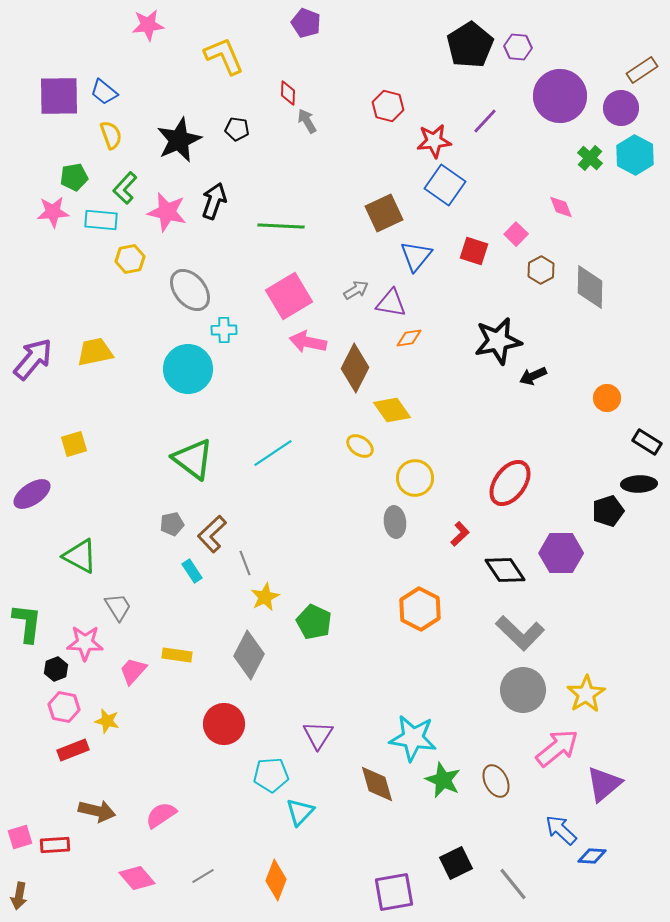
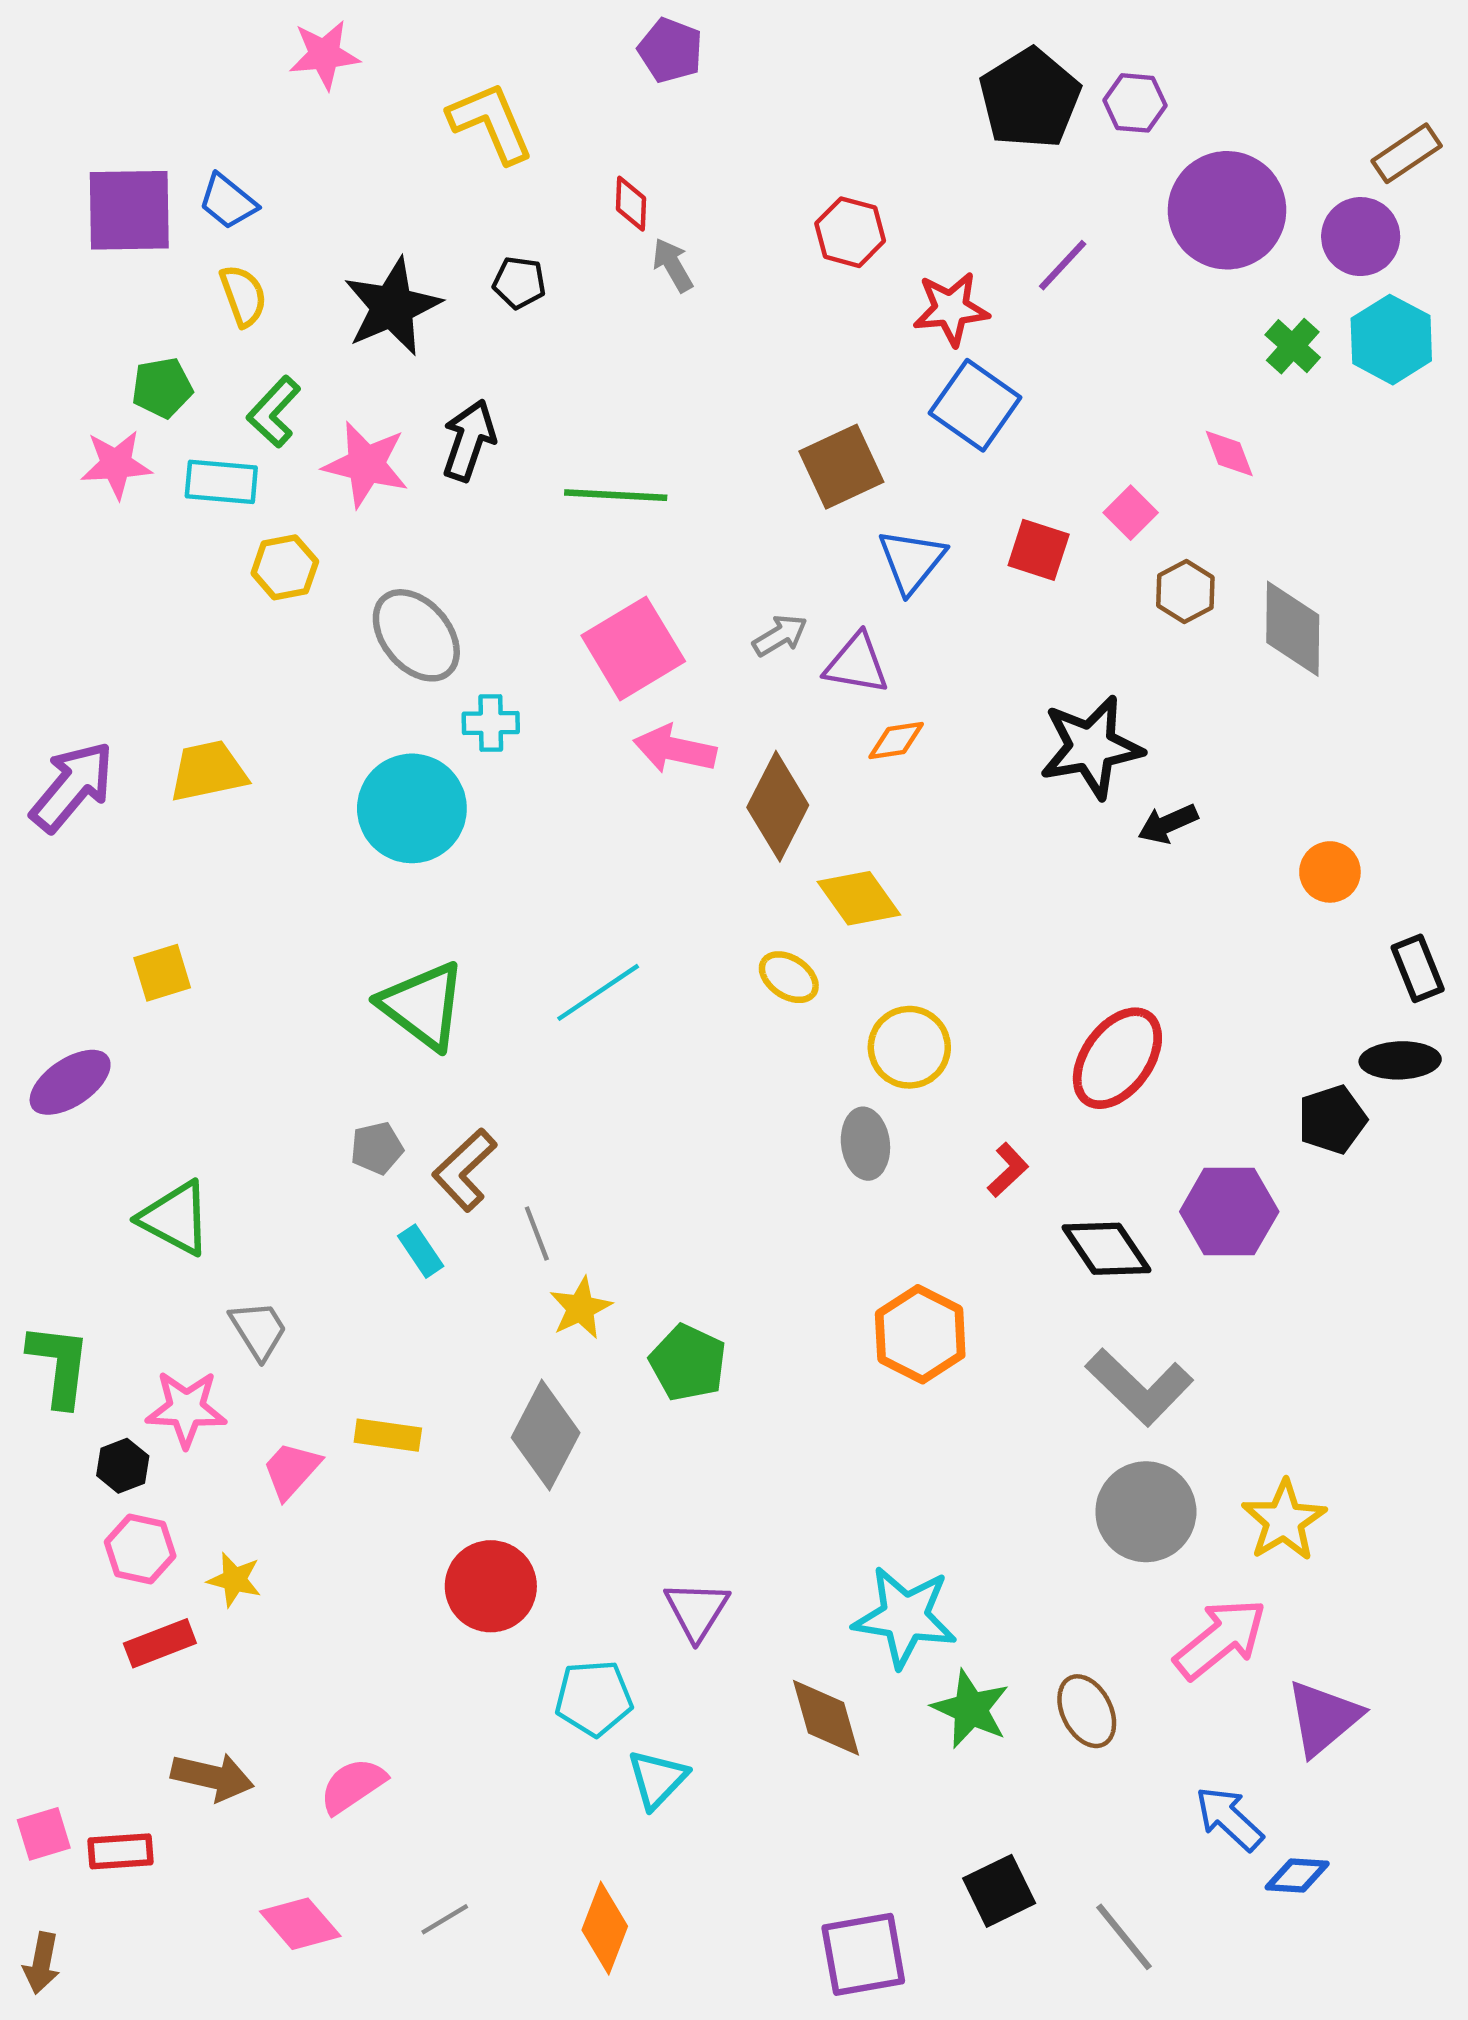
black rectangle: (647, 442) -> (1418, 968), turned 36

